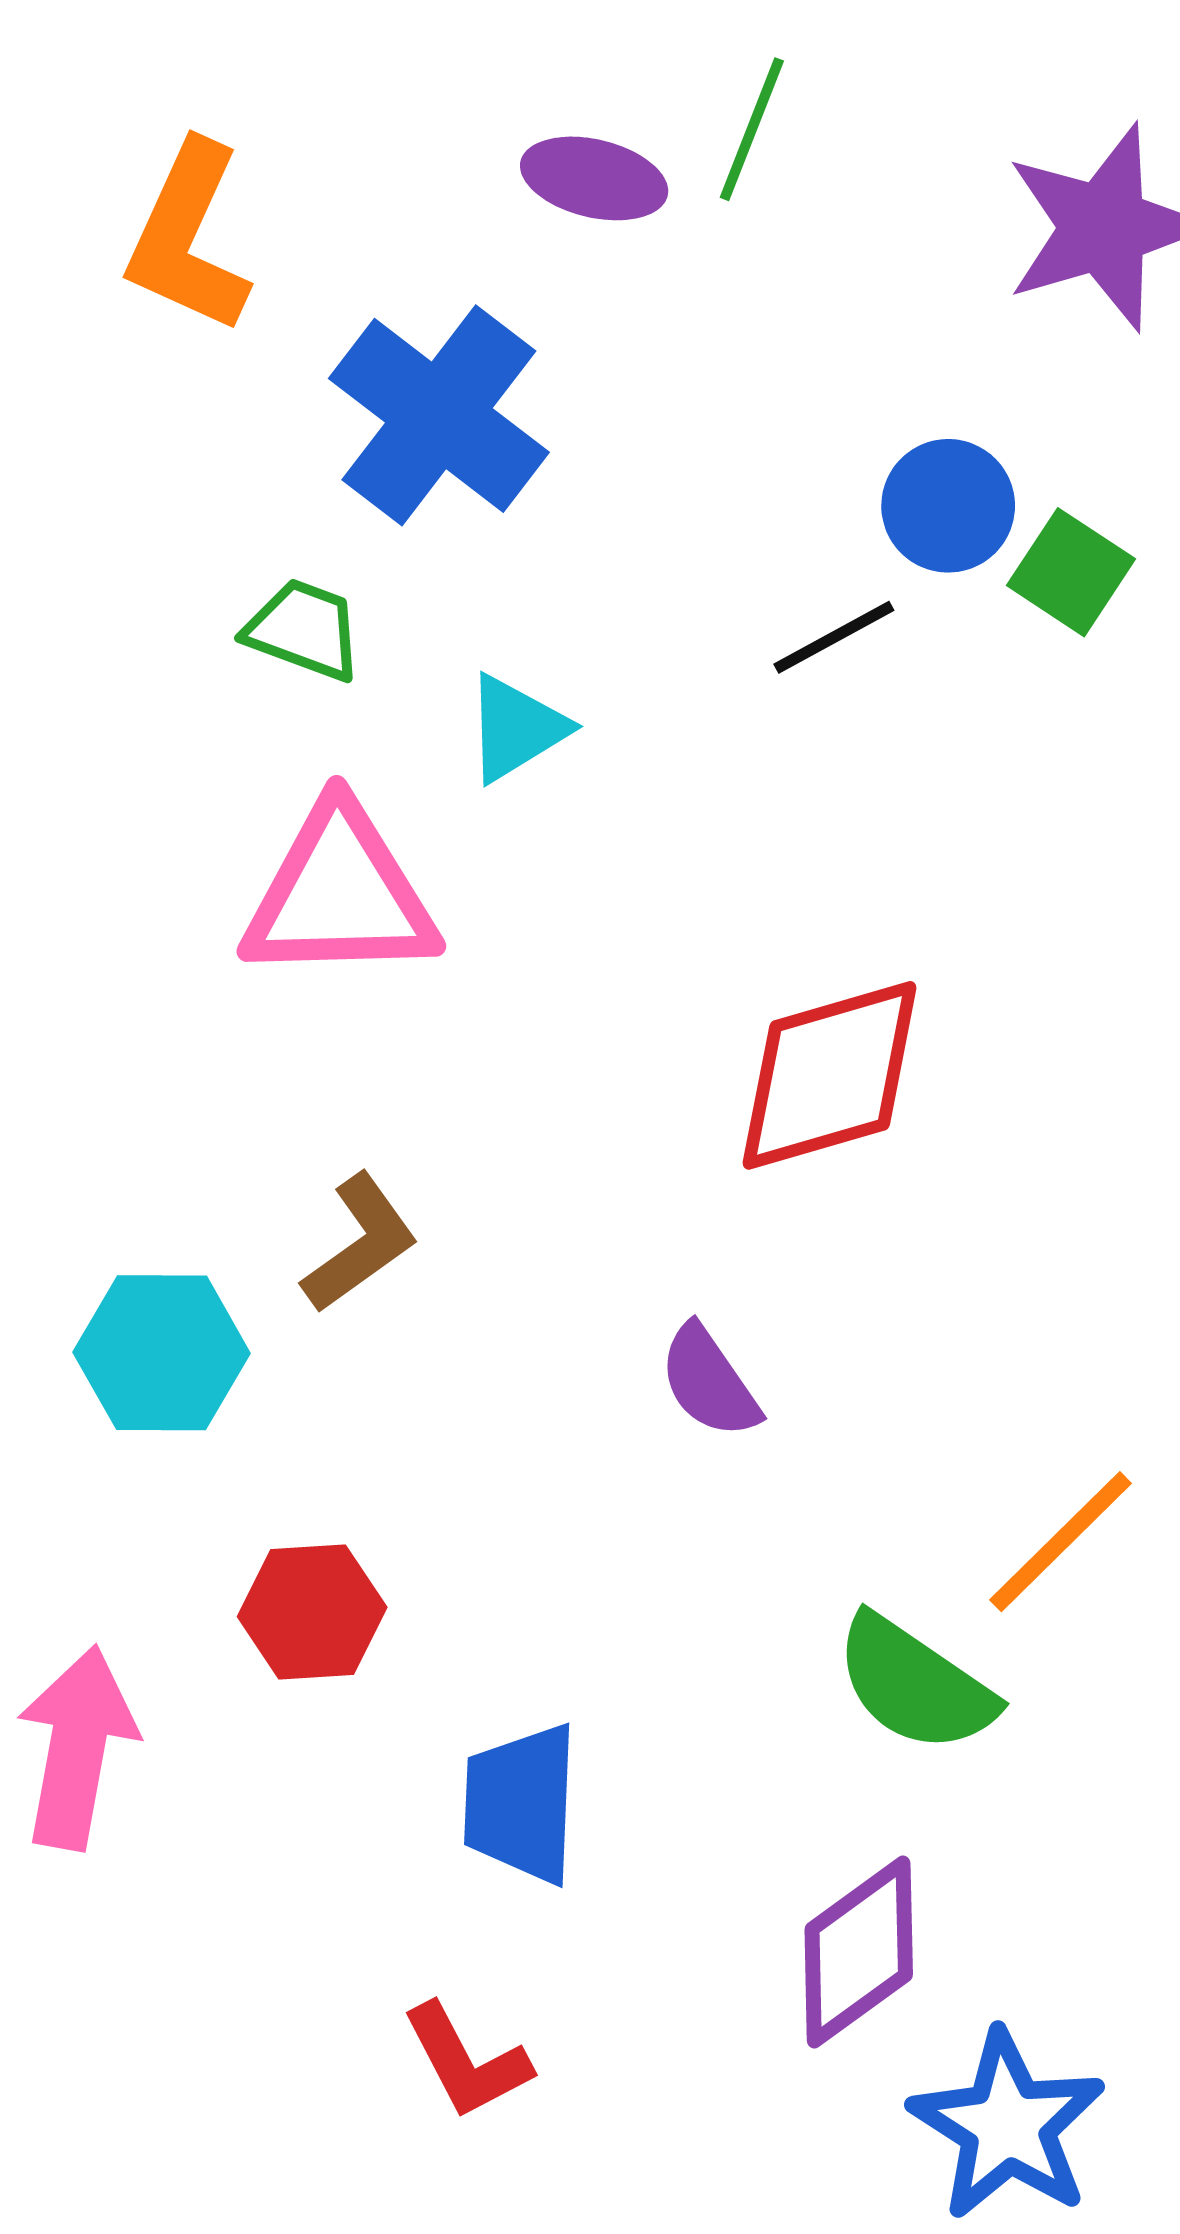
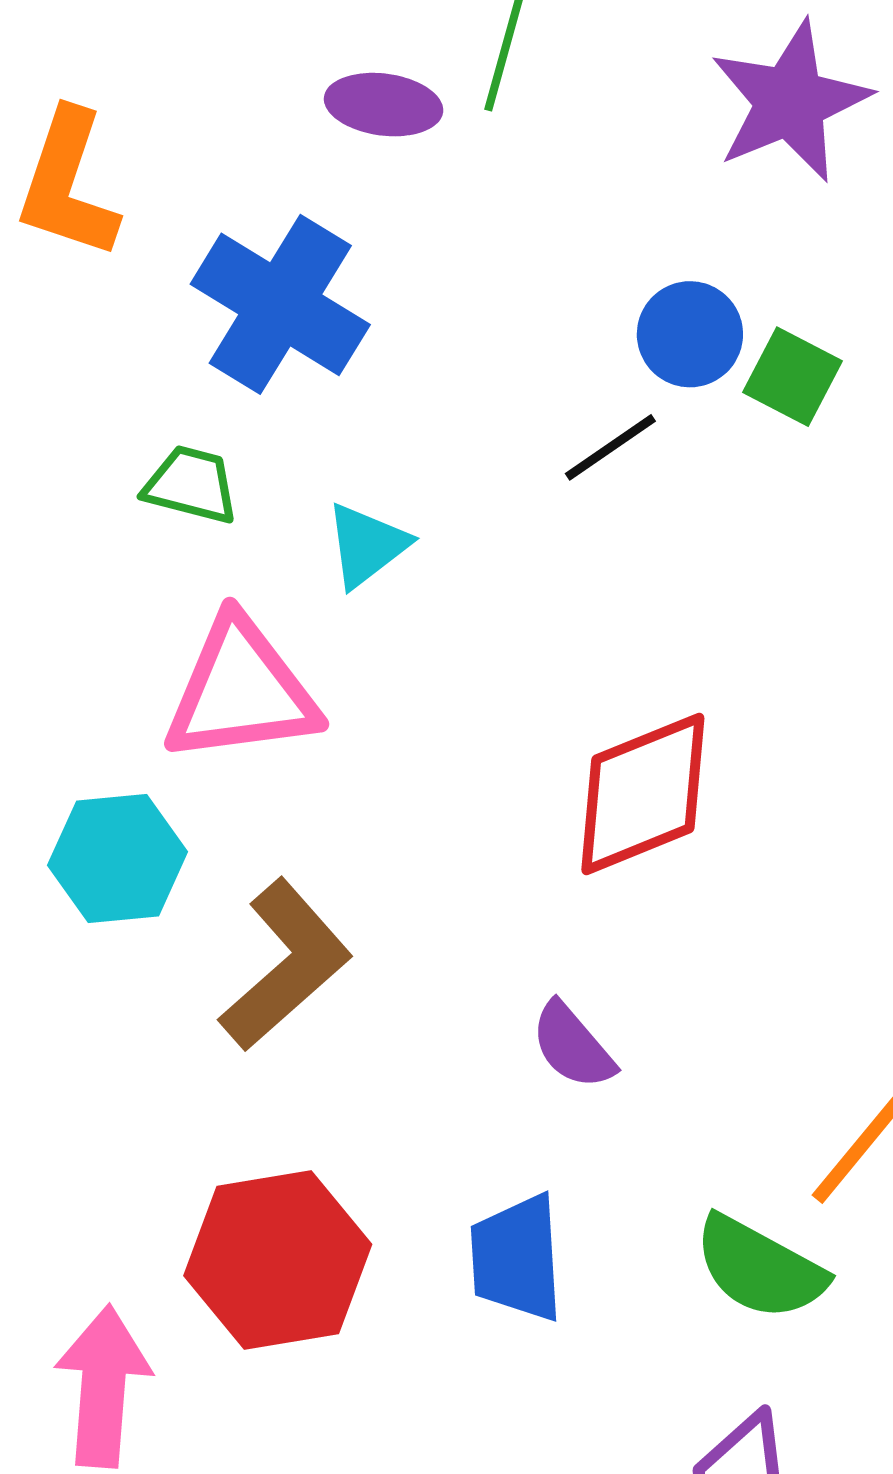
brown L-shape: (360, 1243) -> (286, 965), size x1.5
cyan hexagon: (162, 1353) -> (118, 859), moved
red hexagon: (312, 1612) -> (278, 1260), size x1.6
blue trapezoid: (521, 1804) -> (517, 1258), moved

